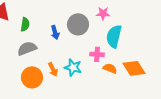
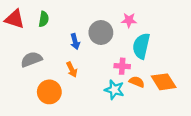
green semicircle: (25, 24) -> (44, 19), moved
gray semicircle: (27, 48) -> (31, 59), moved
cyan star: (73, 67) -> (114, 90), moved
orange arrow: (53, 69) -> (72, 70), moved

